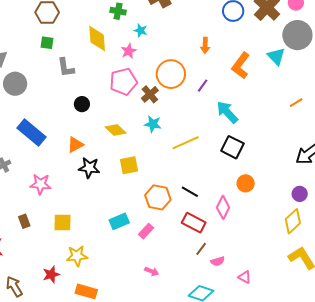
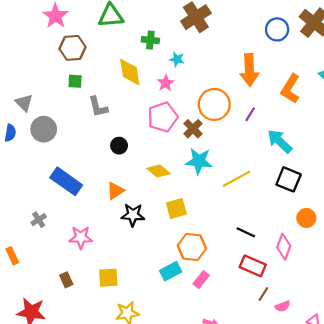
orange arrow: (205, 45) -> (249, 70), size x1.8
cyan star: (153, 124) -> (199, 161), size x1.4
orange hexagon: (158, 197) -> (192, 247), moved

